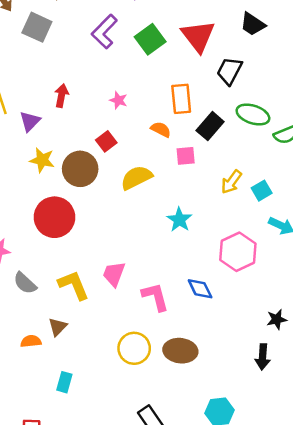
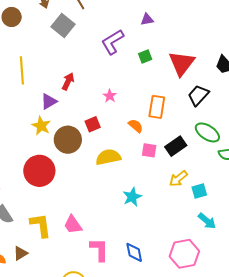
green square: (150, 39) -> (145, 56), size x0.6
purple triangle: (30, 121) -> (49, 101), moved
black rectangle: (210, 126) -> (176, 146), moved
pink hexagon: (238, 252) -> (184, 254), moved
pink trapezoid: (114, 274) -> (73, 225), turned -70

